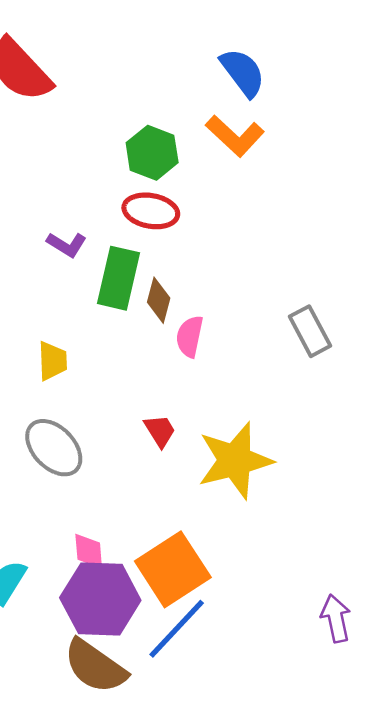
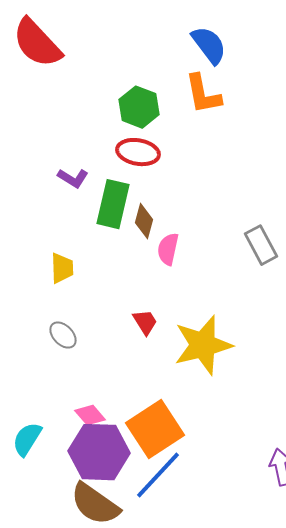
orange L-shape: (235, 136) -> (203, 94), turned 36
gray ellipse: (54, 448) -> (63, 335), size x0.6
pink diamond: (89, 551) -> (90, 415), turned -36

